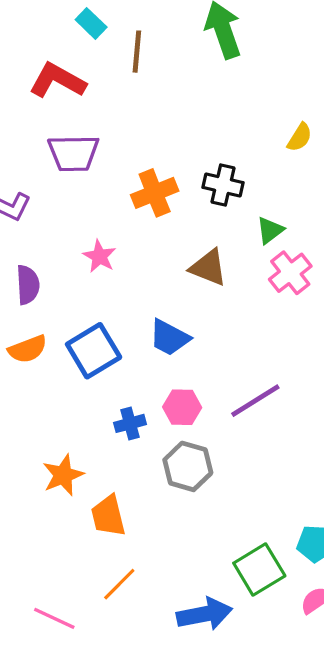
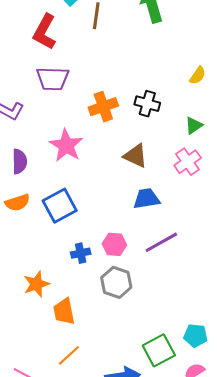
red L-shape: (57, 81) -> (45, 32), turned -93
green triangle: (270, 230) -> (194, 126), moved
pink star: (99, 256) -> (66, 145), size x1.6
blue trapezoid: (169, 338) -> (146, 199), moved, turned 140

